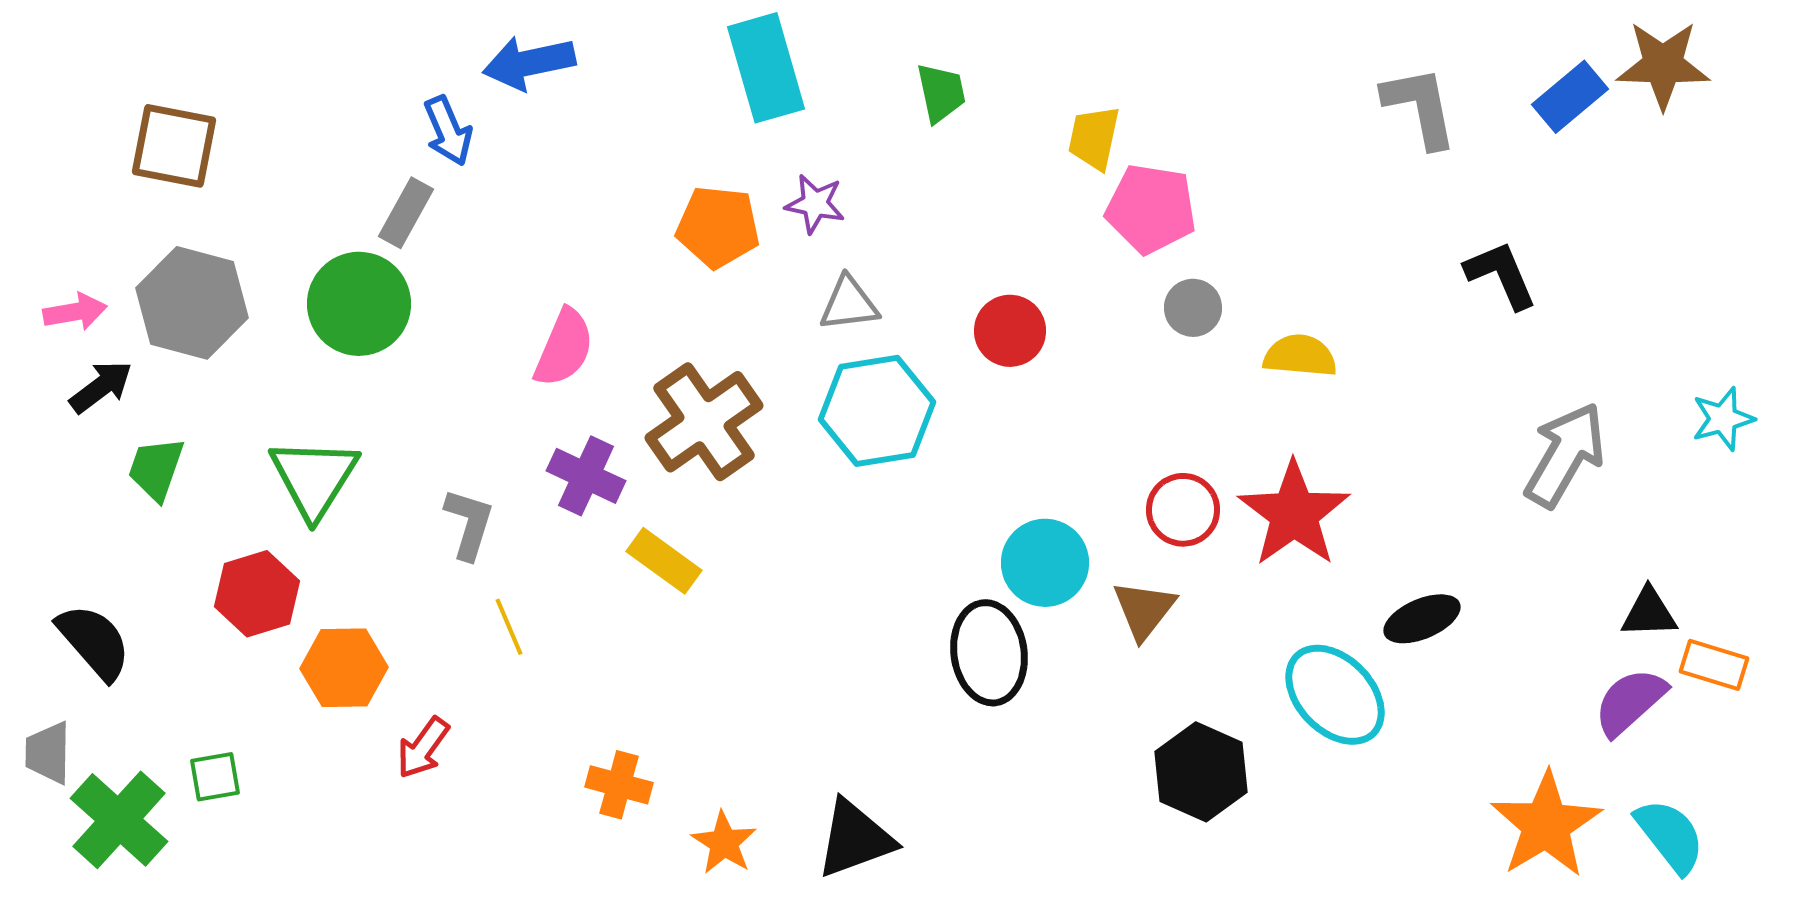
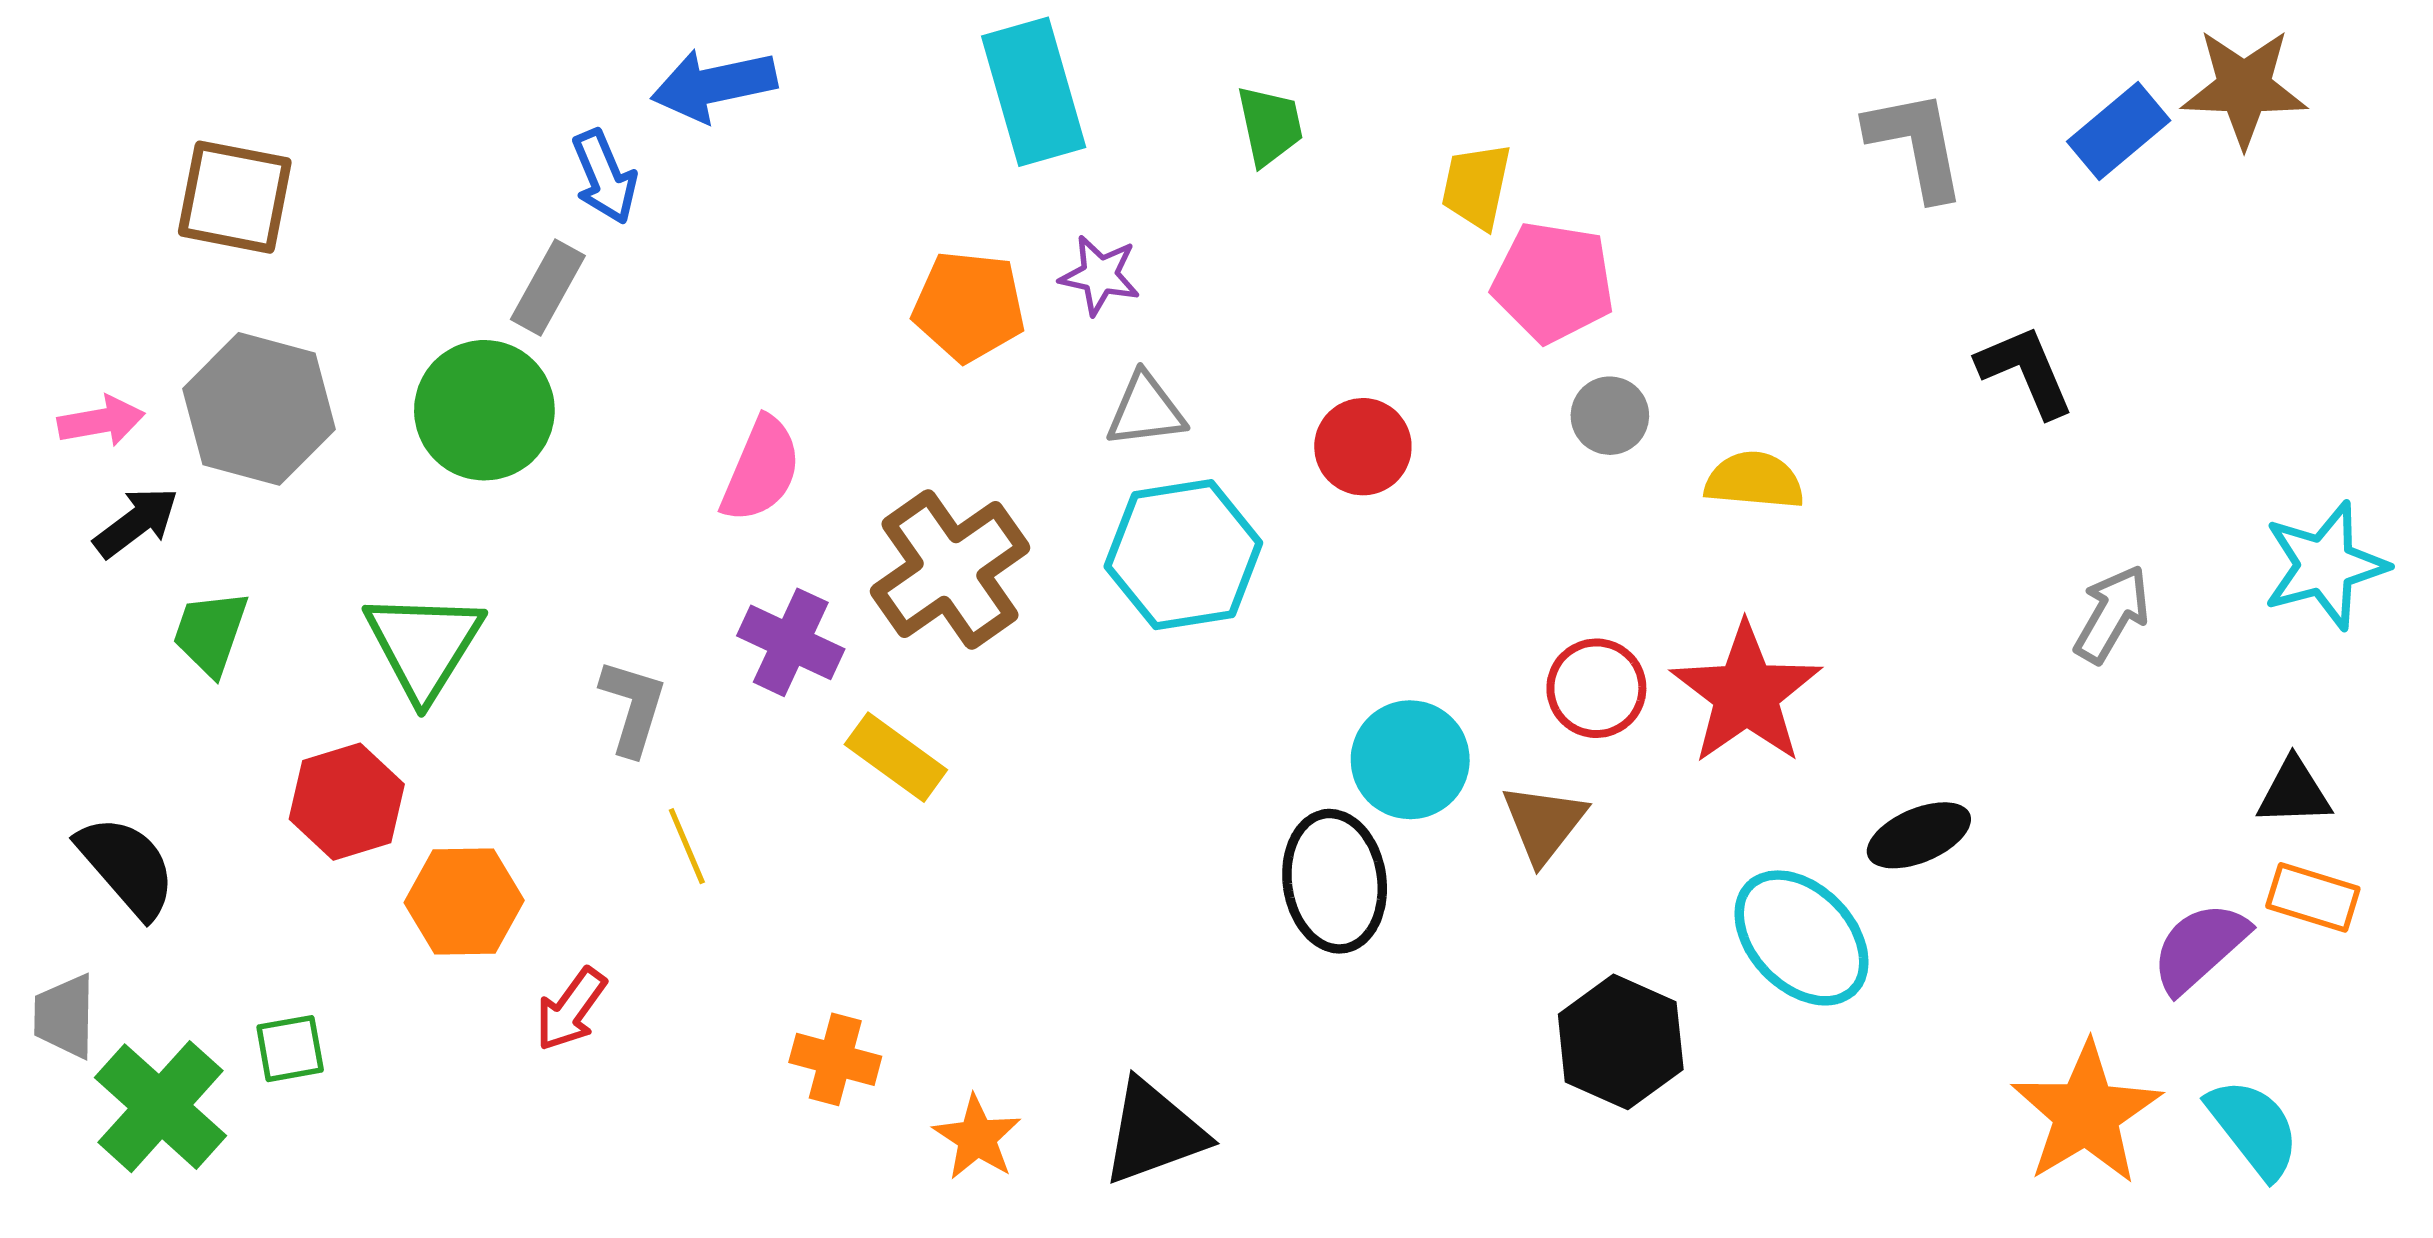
cyan star: (1723, 419) -> (2325, 565), size x1.5
gray arrow: (1565, 455) -> (2112, 614), size x0.7
black triangle: (1649, 613) -> (2294, 792), moved

